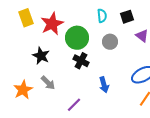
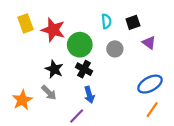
red star: (52, 24) -> (53, 30), turned -30
black star: (41, 56) -> (54, 69), moved
blue arrow: (104, 85) -> (89, 95), moved

